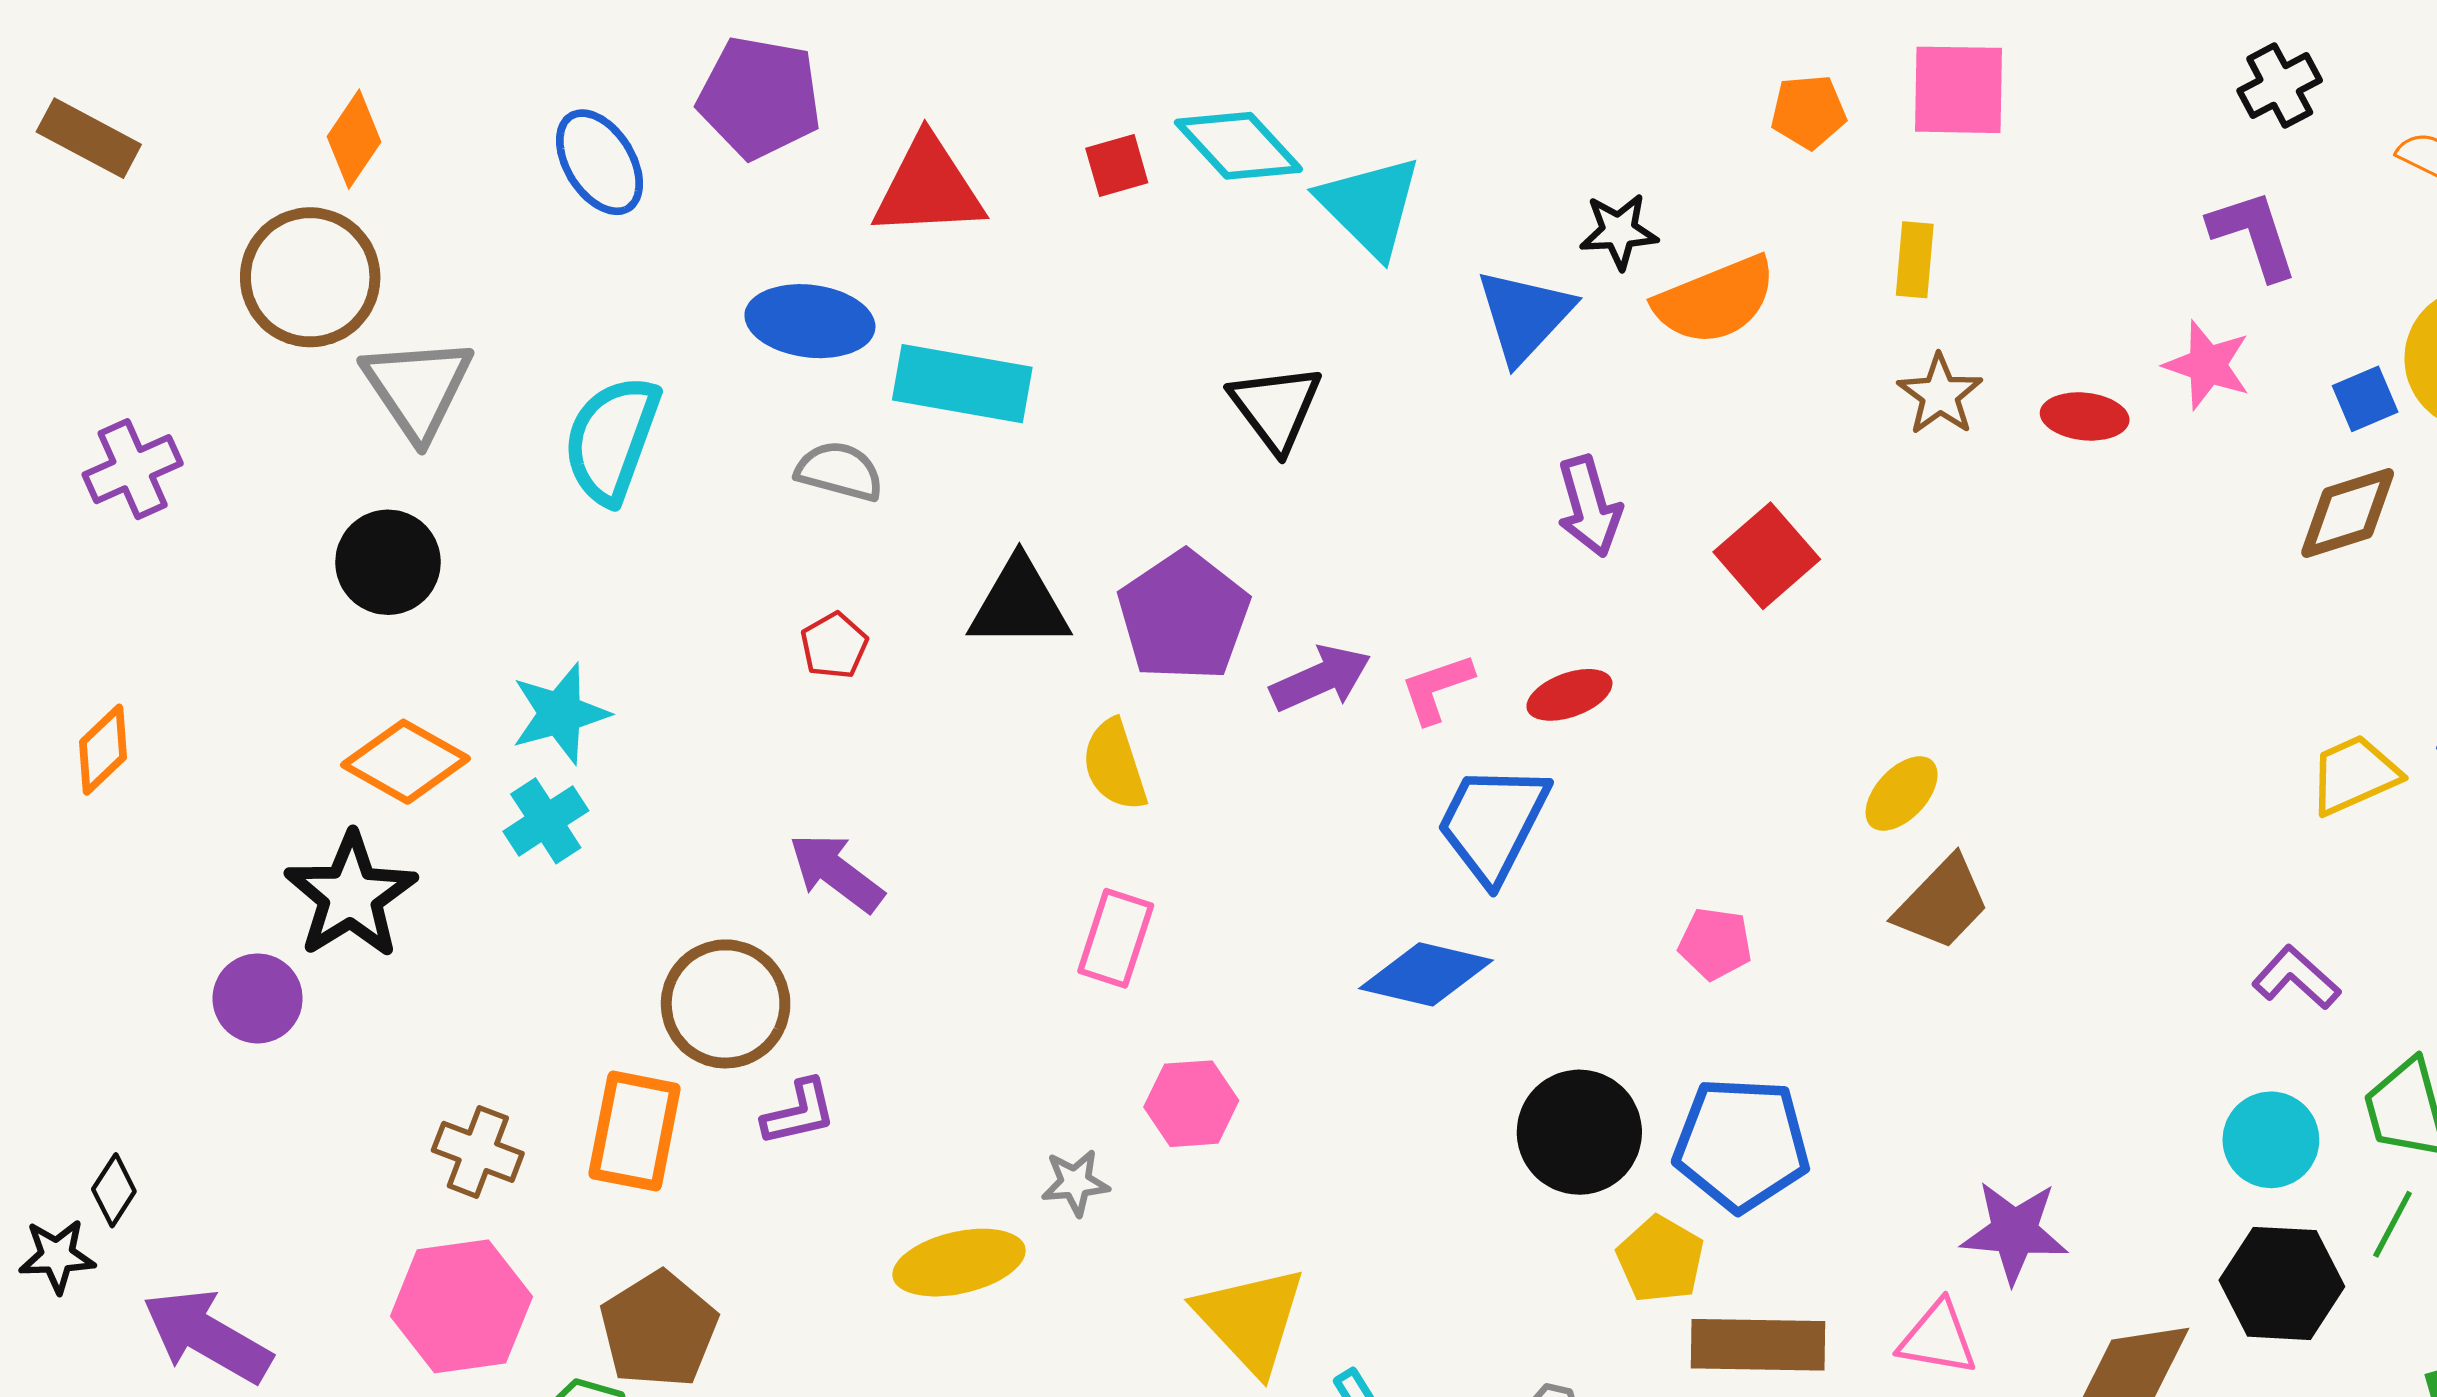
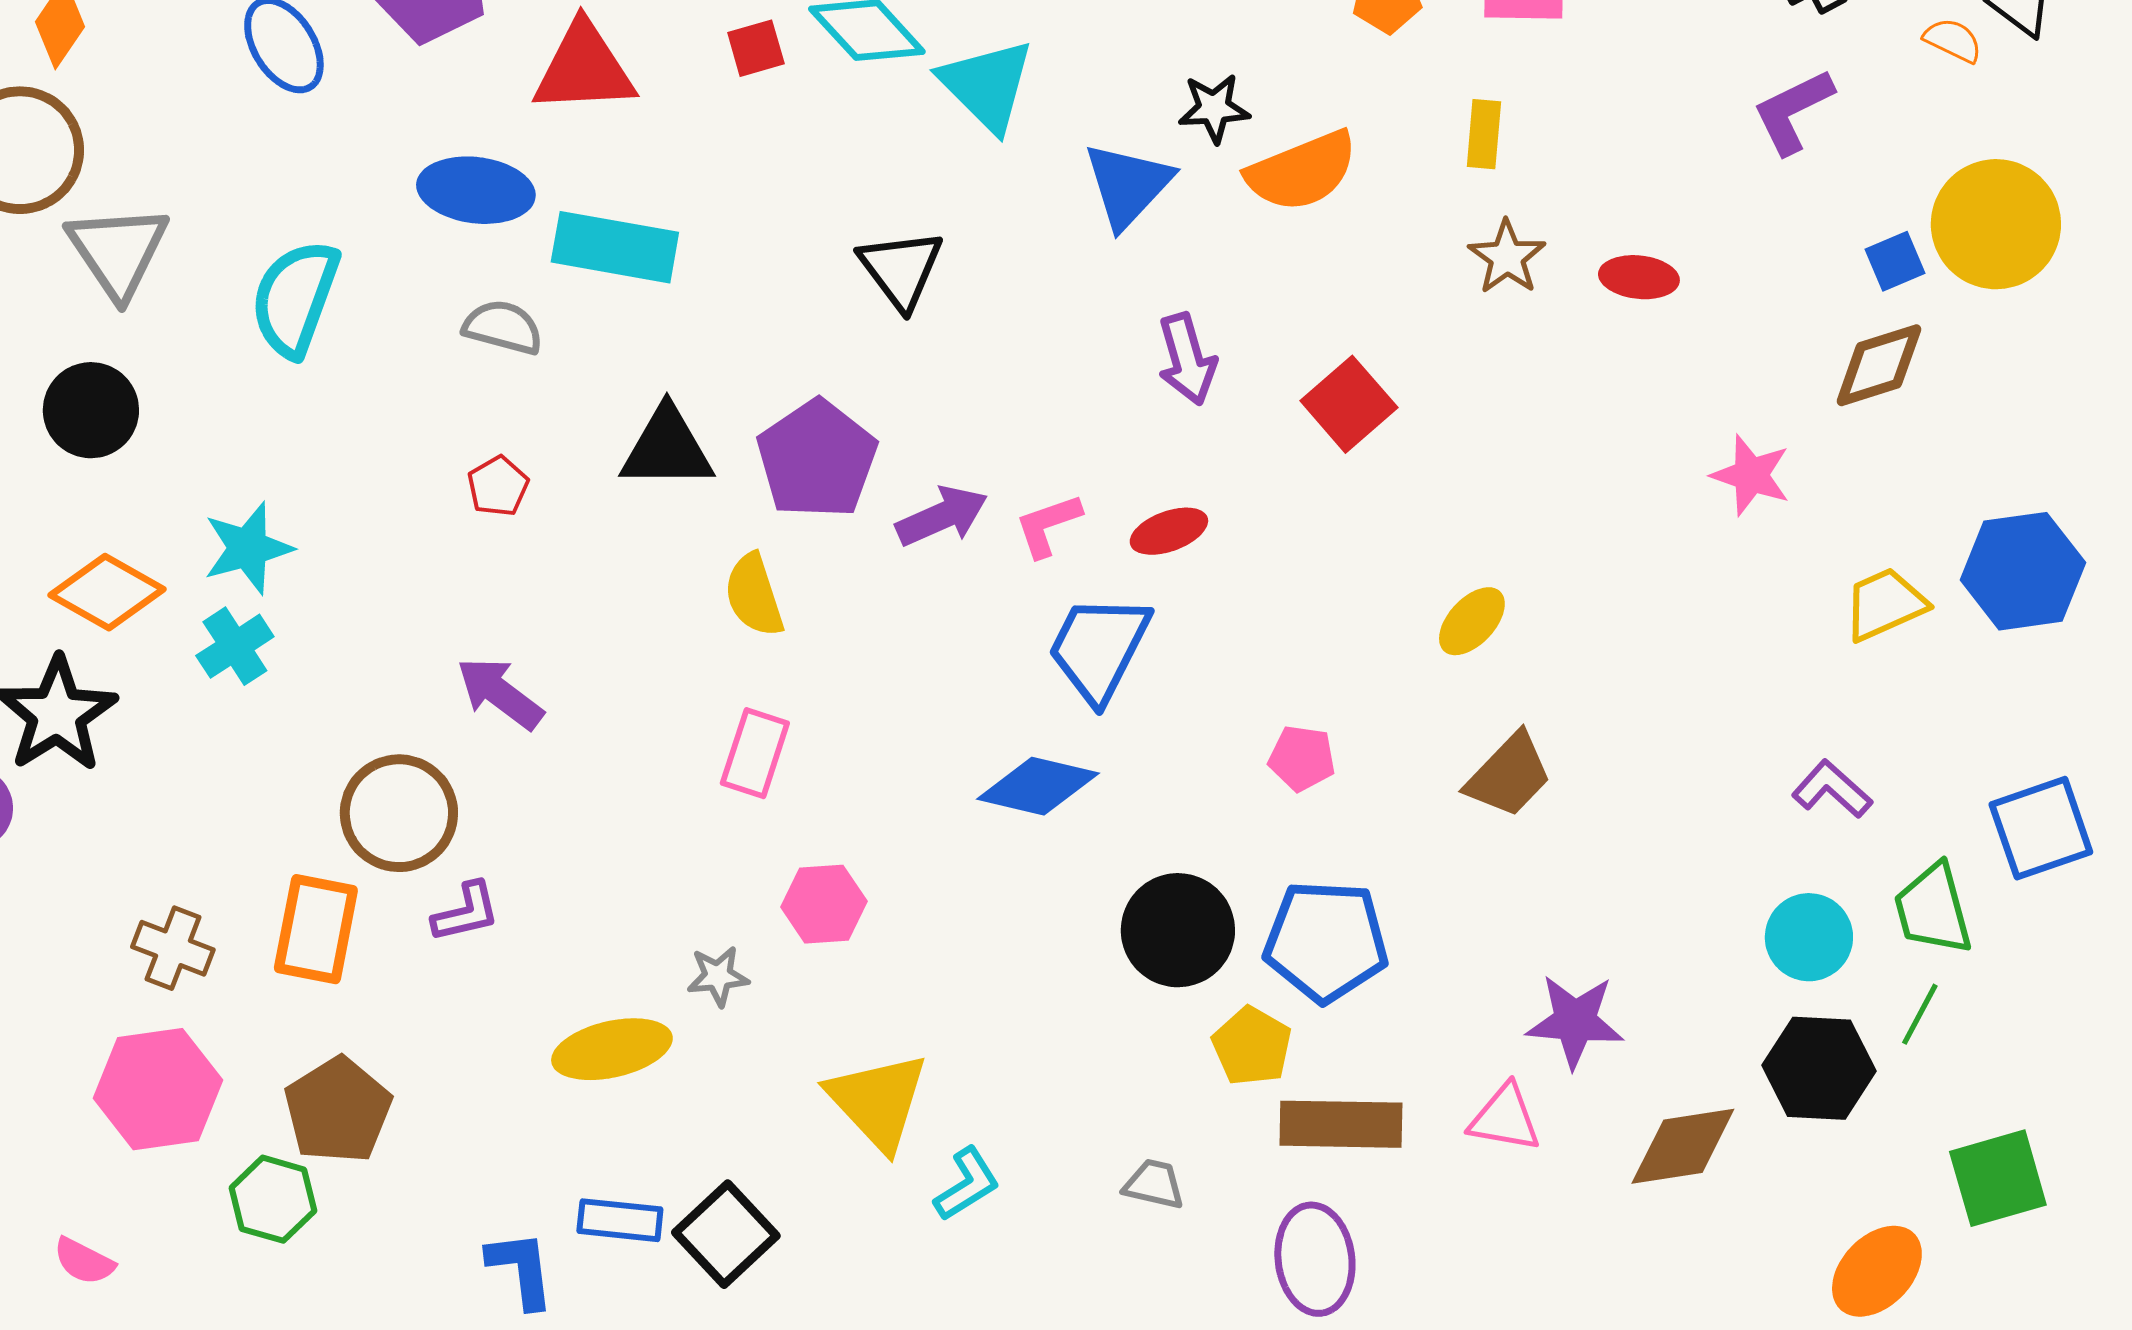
purple L-shape: (2253, 235) -> (1793, 111), turned -98
pink star: (2207, 365) -> (1751, 475), moved
brown trapezoid: (1942, 903) -> (1509, 775), moved

